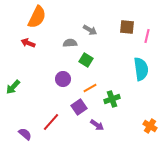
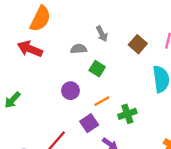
brown square: (127, 27) -> (138, 44), moved, turned 35
gray arrow: (90, 30) -> (102, 34), turned 32
red arrow: (28, 43) -> (30, 49), size x1.5

